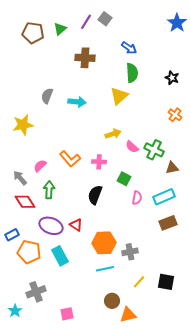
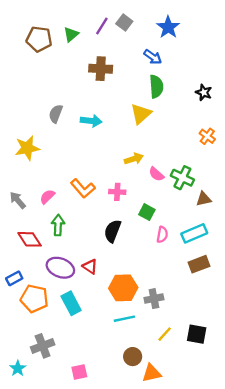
blue star: (177, 23) -> (168, 27), moved
gray arrow: (20, 178) -> (18, 200), moved

